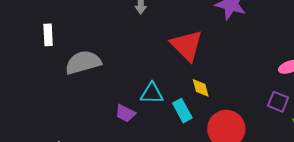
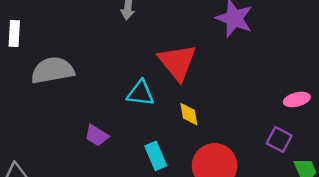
cyan triangle: (152, 93) -> (140, 93), moved
cyan rectangle: (182, 111) -> (156, 156), moved

